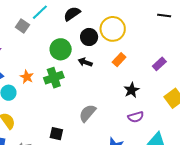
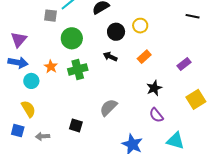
gray square: (22, 26) -> (51, 16), turned -32
yellow circle: (113, 29) -> (140, 26), size x0.6
green circle: (61, 49) -> (72, 38), moved
purple semicircle: (136, 117) -> (156, 115), turned 63

